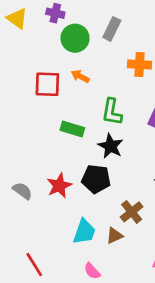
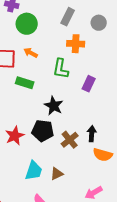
gray rectangle: (112, 29) -> (68, 17), moved
green L-shape: (112, 112) -> (61, 69), moved
green rectangle: (72, 129) -> (25, 83), moved
brown cross: (132, 212) -> (70, 140), moved

